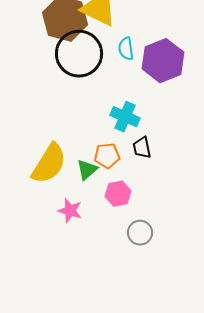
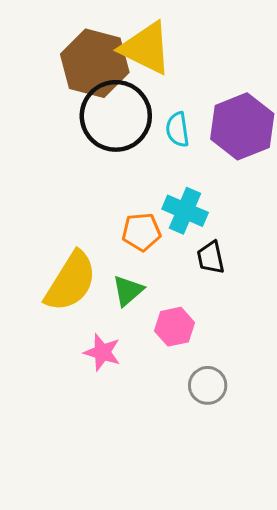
cyan semicircle: (126, 49) -> (178, 129), moved
orange pentagon: (107, 156) -> (141, 232), moved

